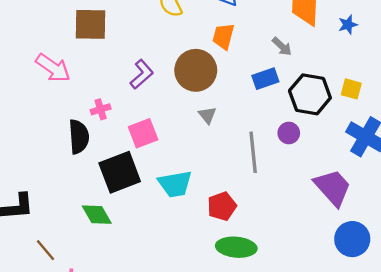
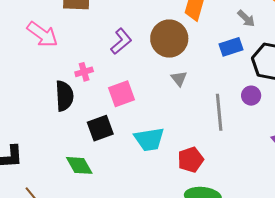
black square: (120, 172) -> (100, 128), size x0.7

